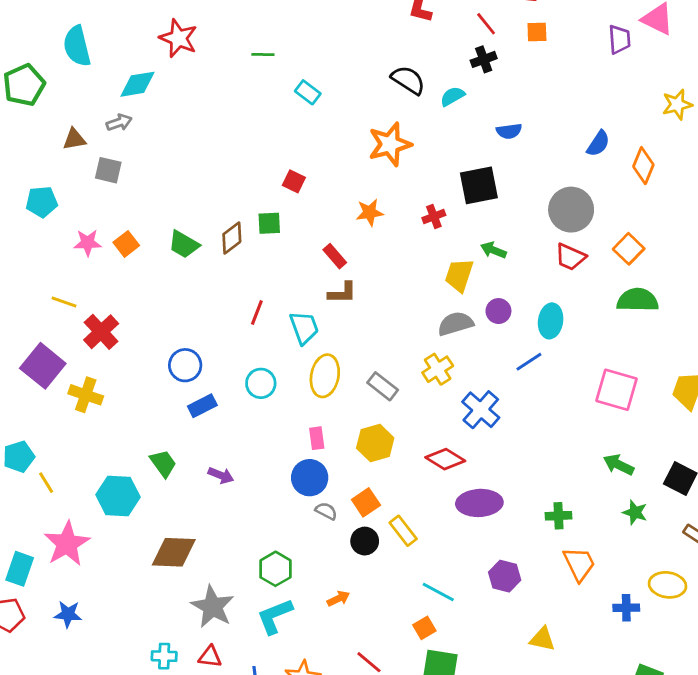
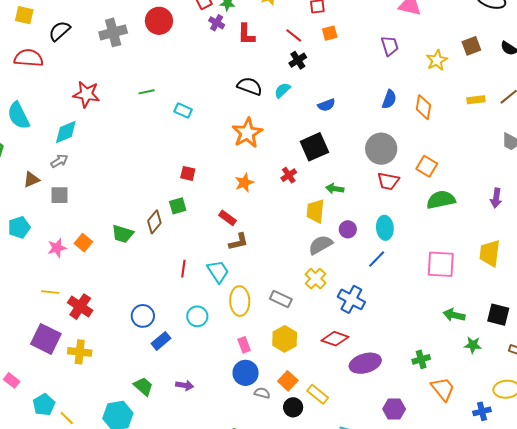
purple trapezoid: (619, 39) -> (390, 46), moved

